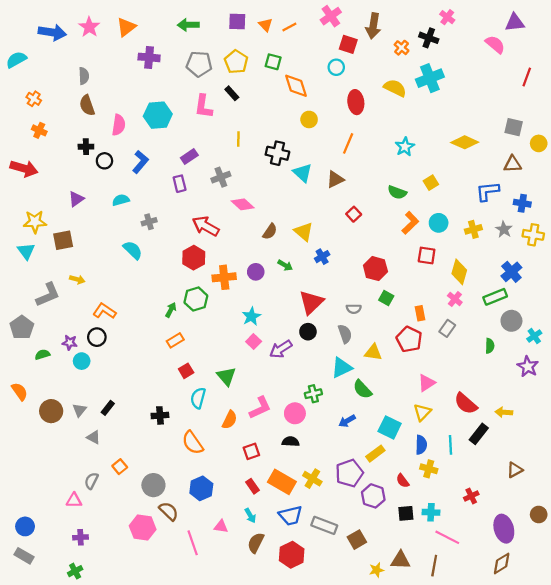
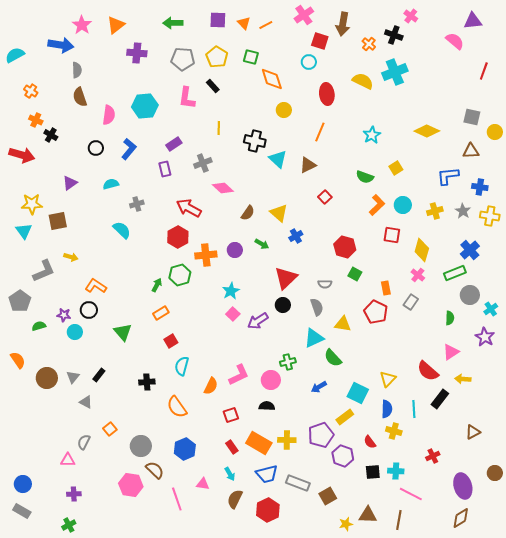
blue arrow: (52, 32) -> (61, 45), moved
black cross: (86, 147) -> (51, 135), moved, turned 32
green triangle: (226, 376) -> (123, 332), moved
pink triangle: (427, 383) -> (451, 352), moved
yellow cross: (312, 479) -> (287, 440), turned -30

